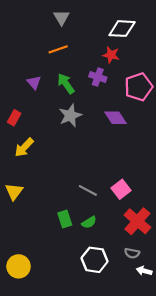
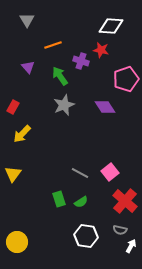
gray triangle: (61, 17) -> (27, 20), moved
purple cross: (98, 77) -> (81, 61), moved
purple triangle: (34, 82) -> (28, 67), moved
white arrow: (144, 271) -> (131, 246), turned 104

